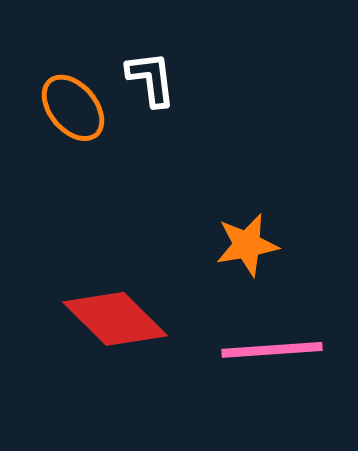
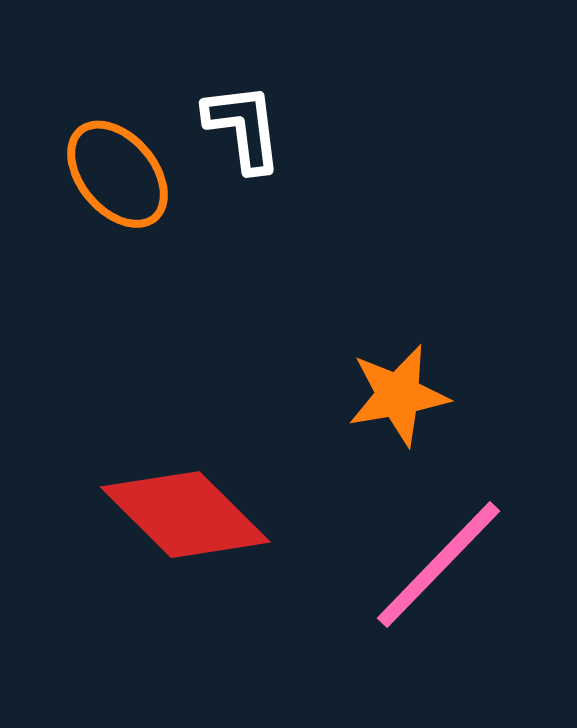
pink line: (272, 350) -> (439, 565), turned -42

